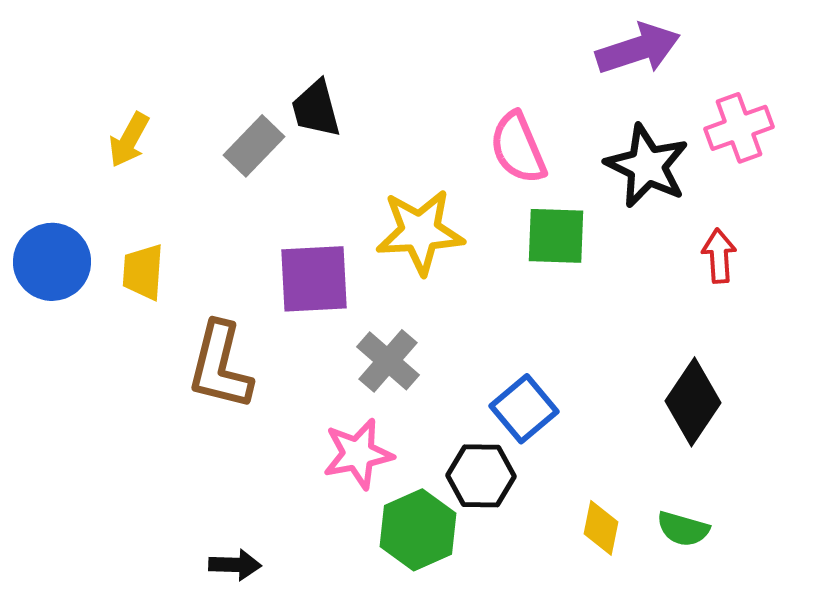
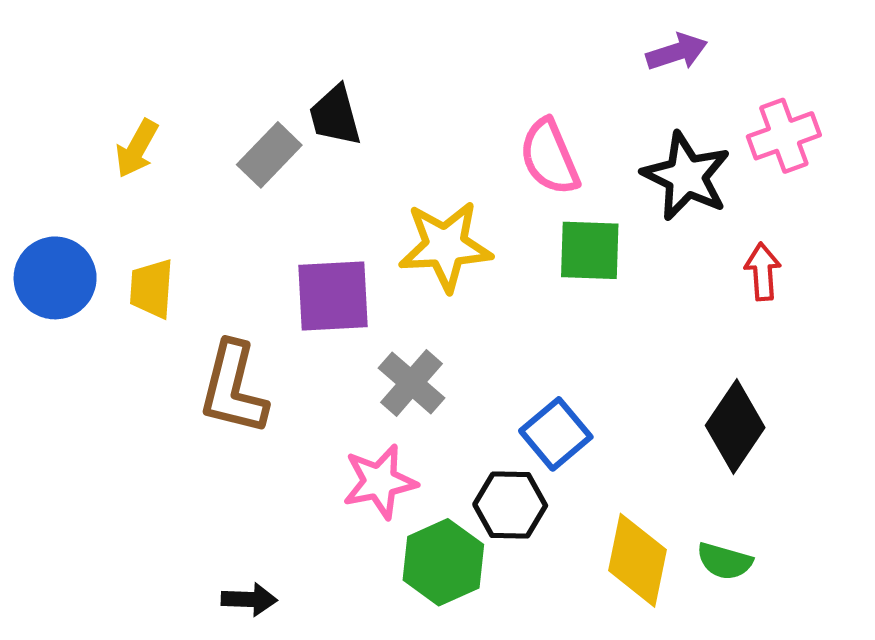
purple arrow: (638, 49) -> (677, 52), size x0.7
yellow diamond: (601, 528) -> (637, 560), size x1.6

